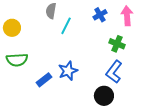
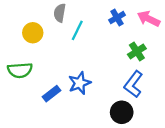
pink arrow: (127, 16) -> (149, 19), turned -60
yellow circle: (12, 28) -> (33, 33), moved
green cross: (117, 44) -> (137, 51), turned 35

